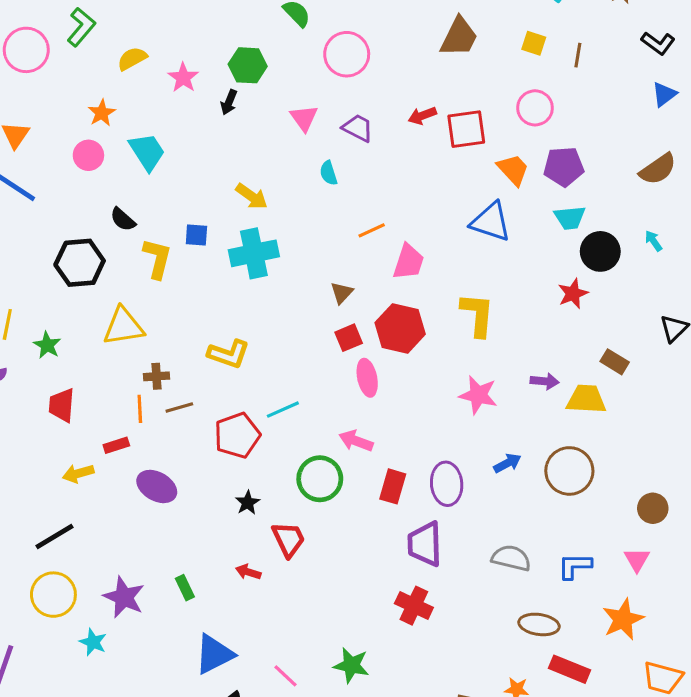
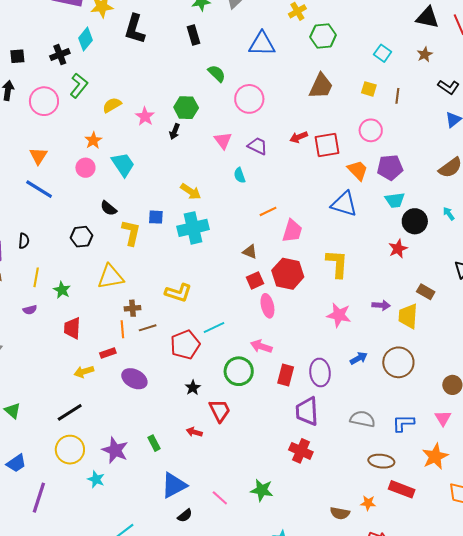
black hexagon: (80, 263) -> (81, 237), size x0.7
brown triangle: (342, 293) -> (250, 252), turned -49
yellow trapezoid: (586, 399) -> (408, 316), turned -88

